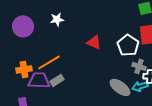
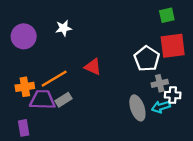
red triangle: (94, 42) -> (93, 67), moved
gray cross: (139, 66) -> (160, 83), turned -32
gray ellipse: (120, 87) -> (137, 108), turned 35

